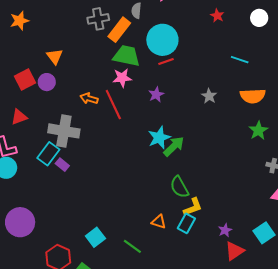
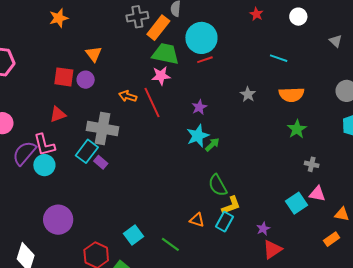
red square: (25, 80) -> (64, 77), turned 35
purple star: (156, 95) -> (199, 107), moved
green arrow: (174, 146) -> (212, 145), size x0.7
cyan square: (264, 233) -> (296, 203), moved

